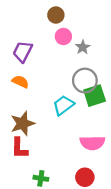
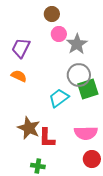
gray star: (83, 47) -> (77, 44), size x1.5
brown star: (23, 124) -> (29, 128), moved, turned -30
red L-shape: (19, 148) -> (47, 138), moved
red circle: (85, 177) -> (92, 159), moved

